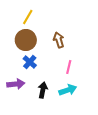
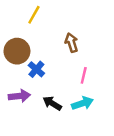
brown circle: (26, 40) -> (17, 51), moved
black arrow: (43, 90) -> (52, 103), turned -70

